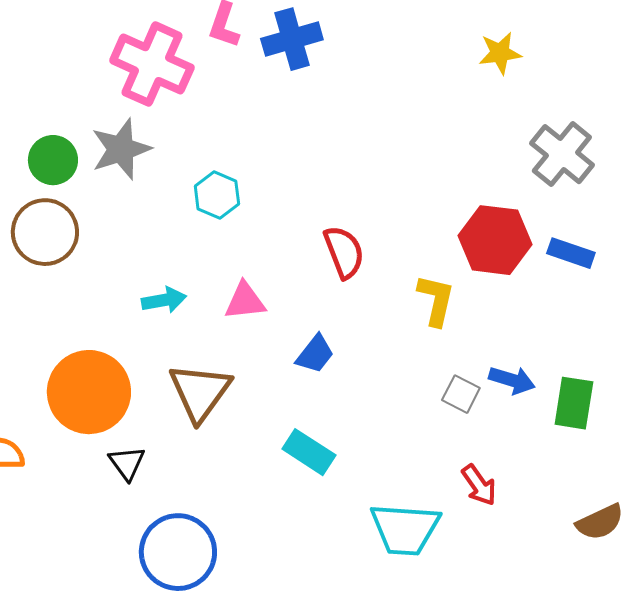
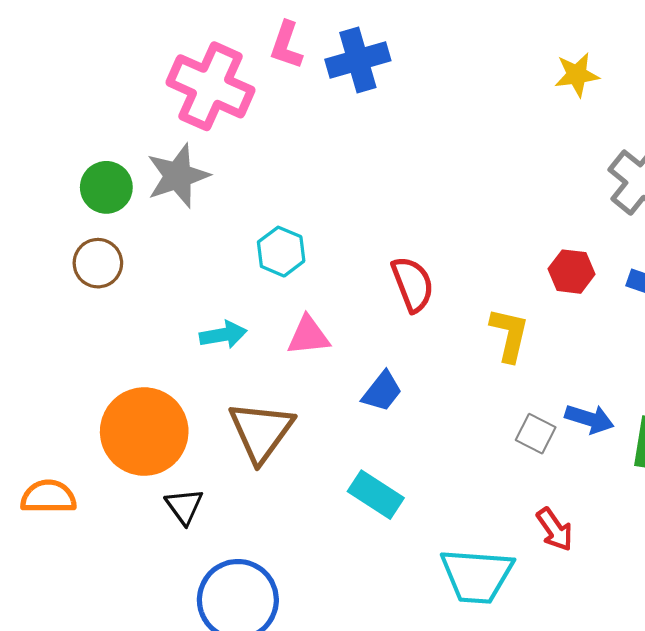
cyan hexagon: (217, 195) -> (281, 252), moved
brown circle: (45, 232) -> (98, 263), size x0.7
red hexagon: (495, 240) -> (572, 272), size x0.6

